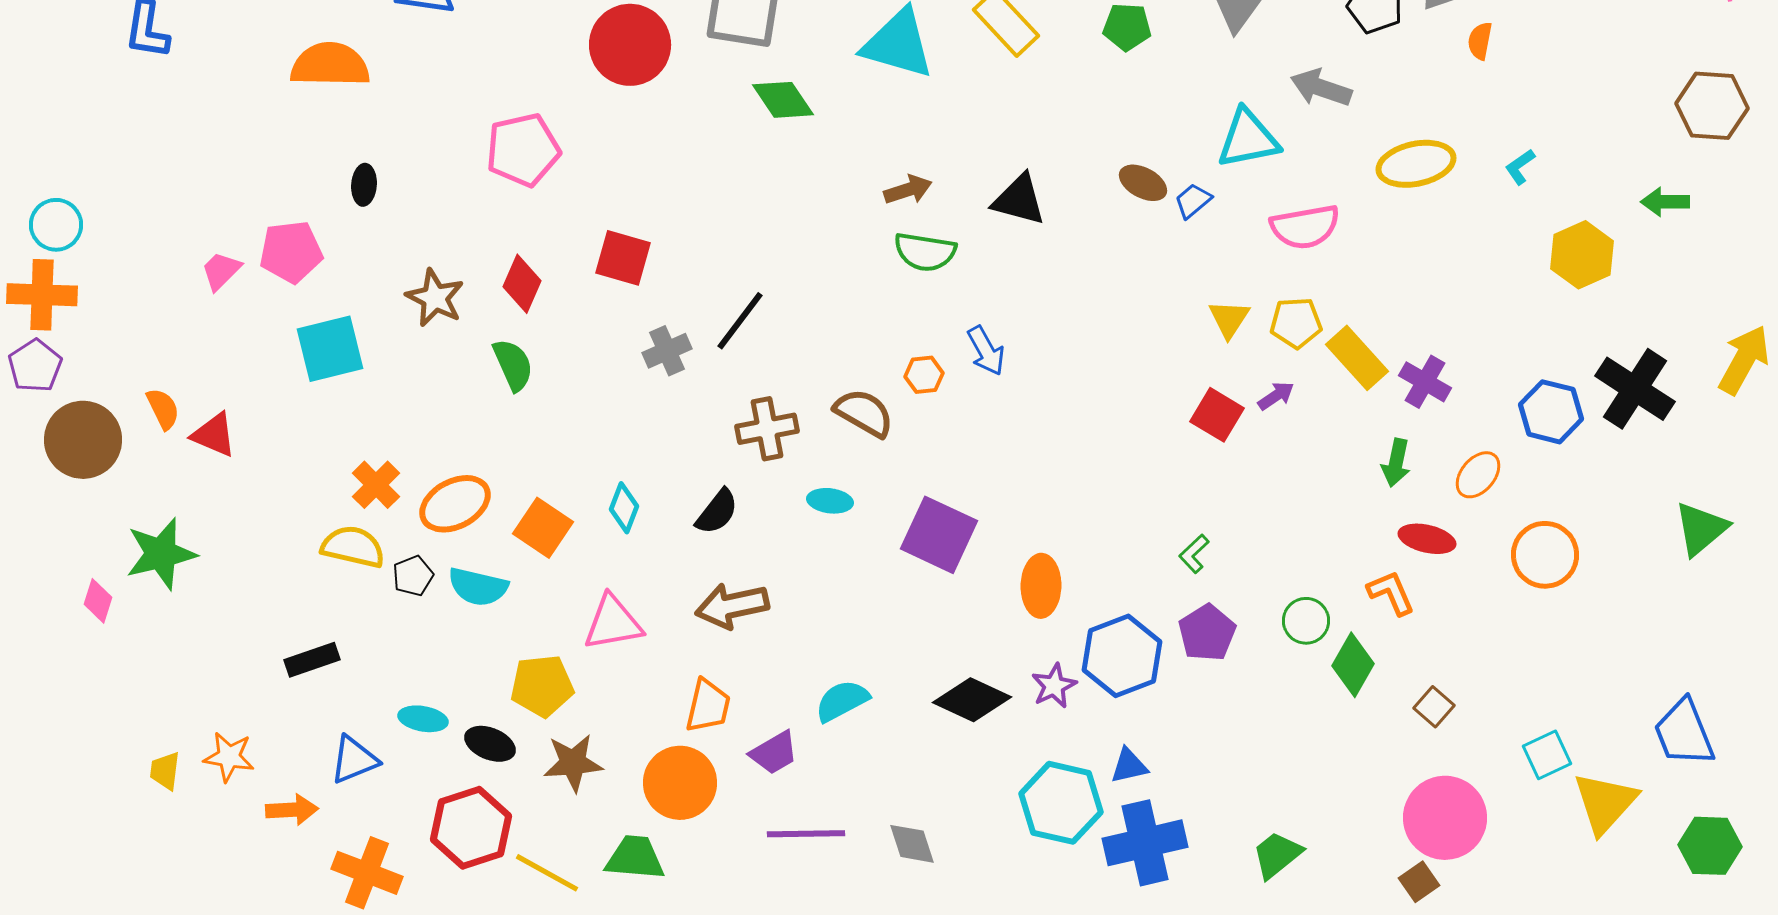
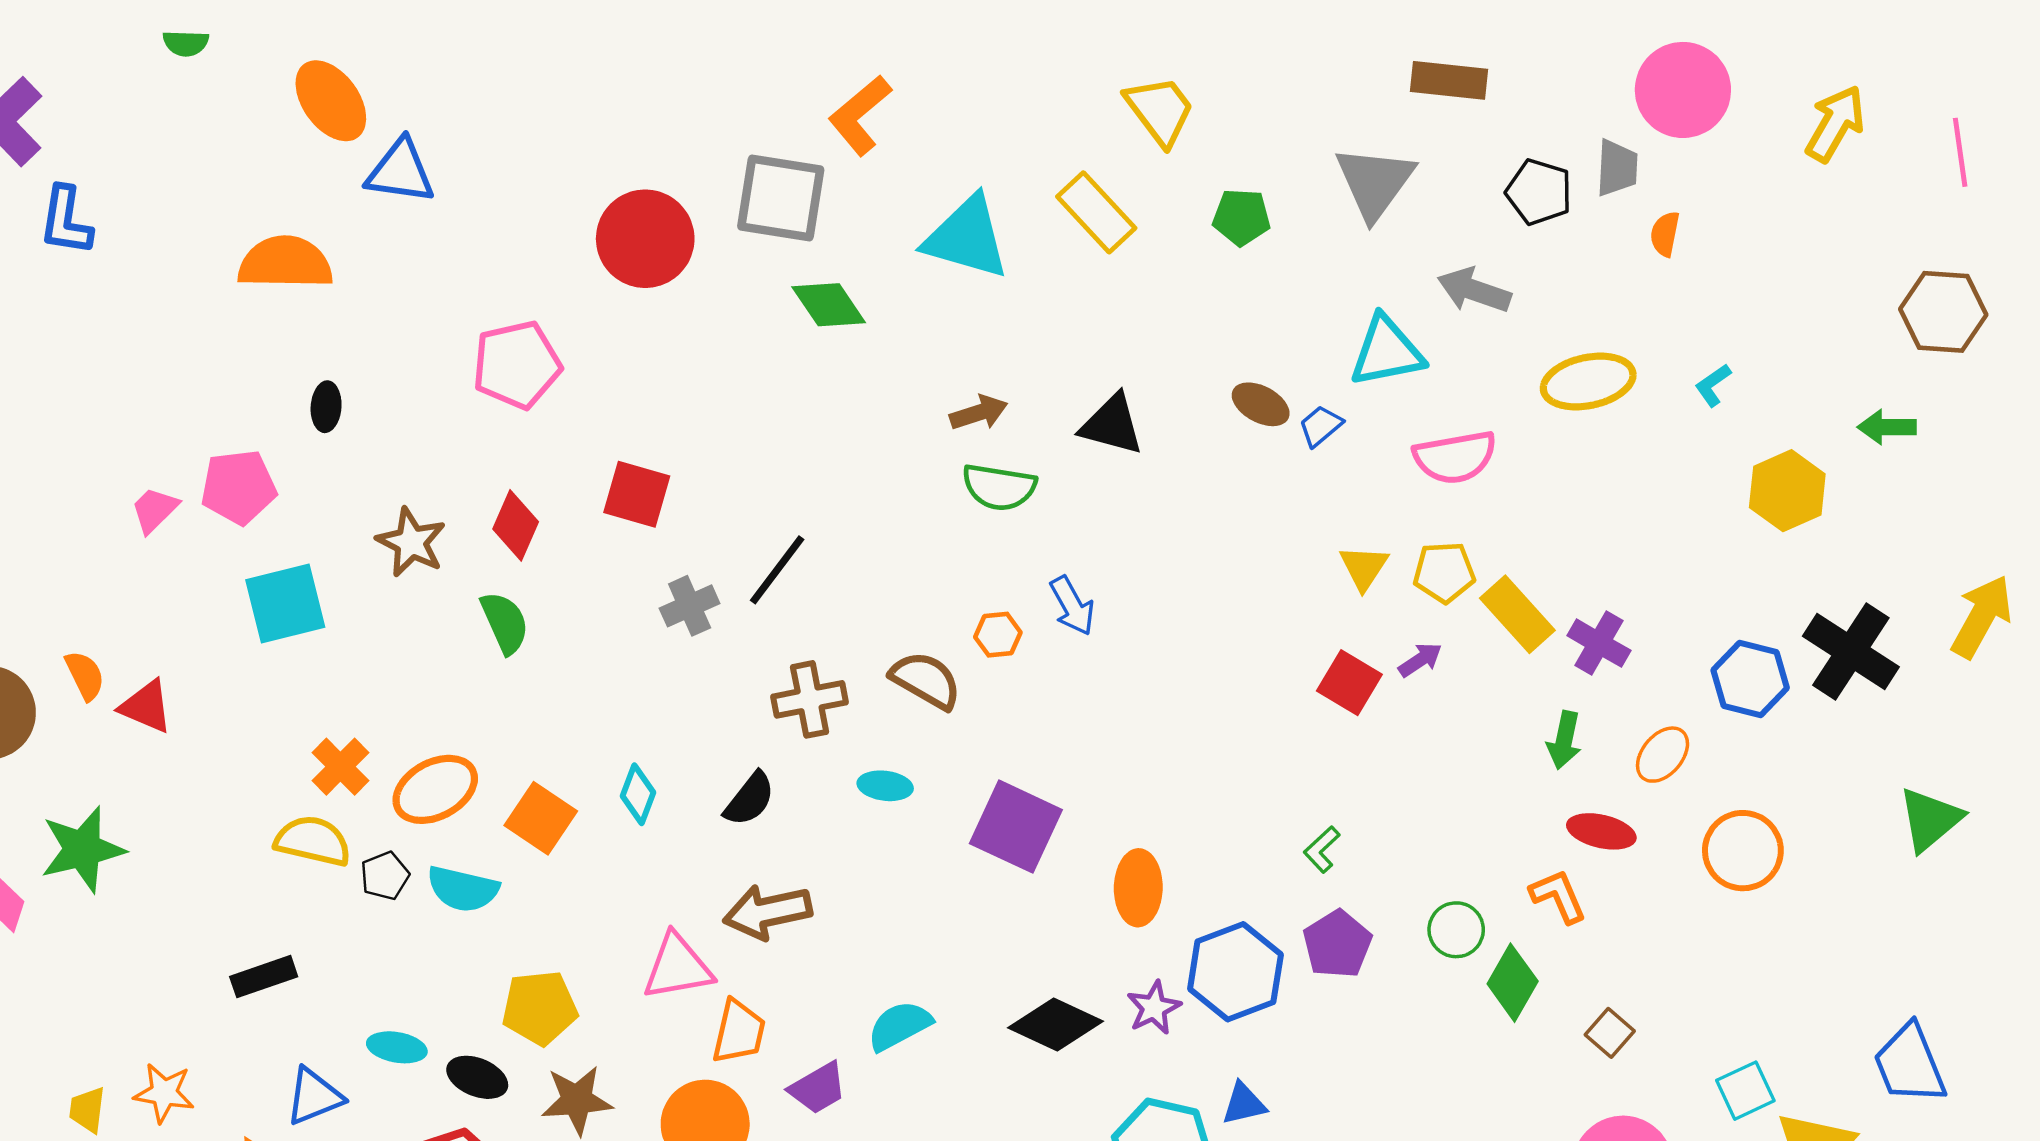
pink triangle: (613, 623) -> (678, 967), moved

